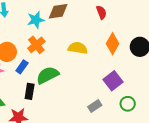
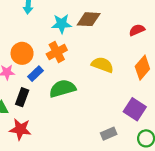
red semicircle: (101, 12) -> (137, 30), turned -104
purple square: (113, 81) -> (135, 109), turned -30
black rectangle: (30, 91) -> (22, 97), moved

